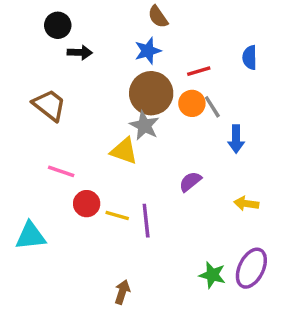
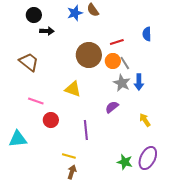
blue star: (148, 51) -> (75, 13), moved
gray star: (144, 125) -> (122, 83), moved
yellow arrow: (246, 204) -> (145, 120), turned 48
yellow line: (117, 215) -> (69, 156), moved

